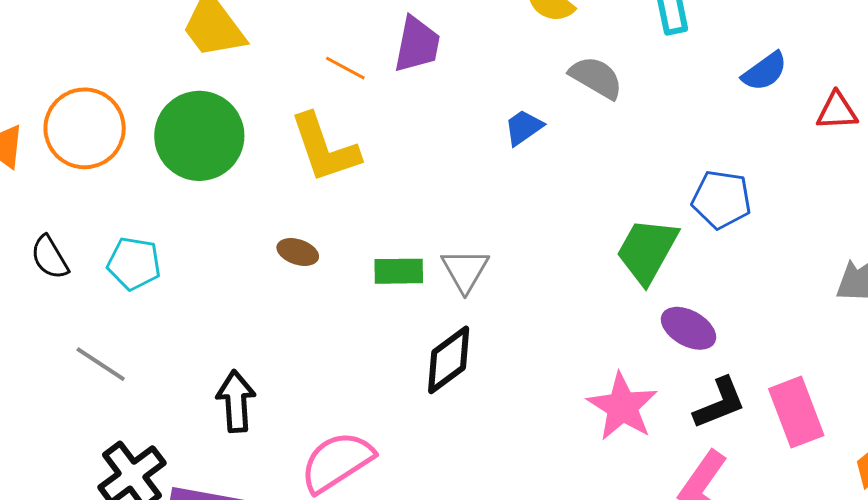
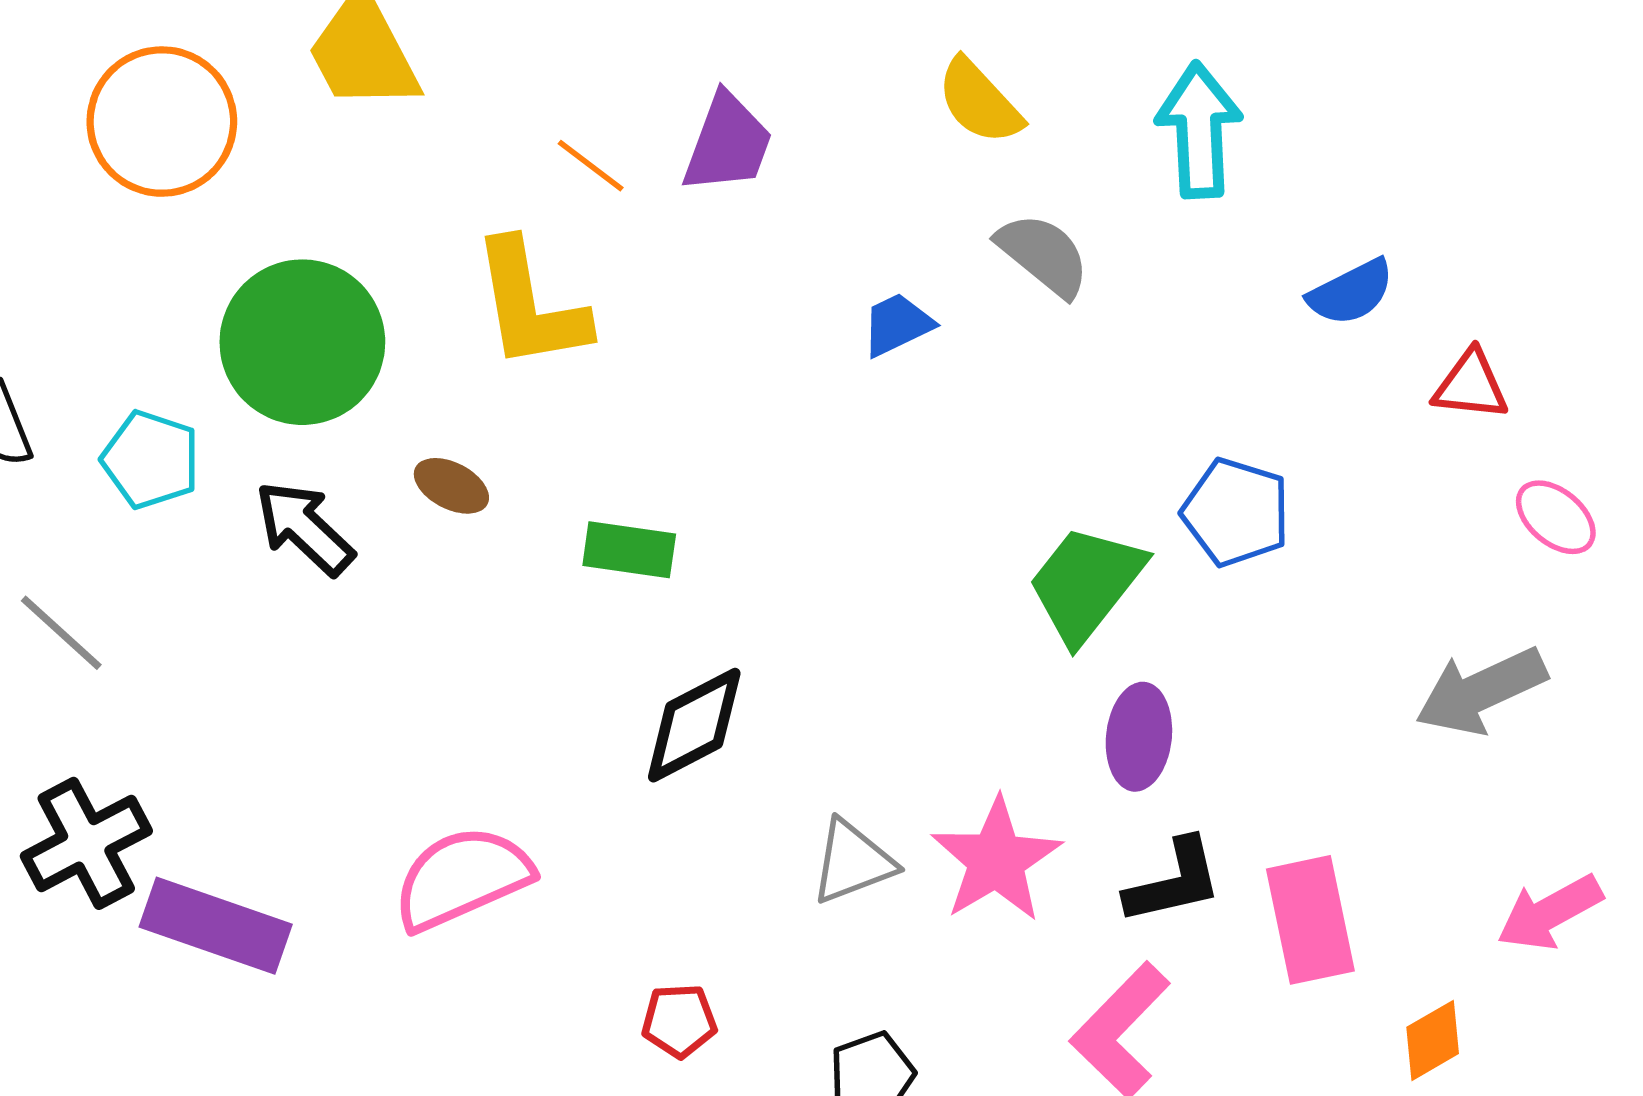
orange circle: (85, 128) -> (162, 122), moved
green circle: (199, 136) -> (302, 342), moved
gray triangle: (465, 270) -> (853, 862), moved, turned 30
purple ellipse: (689, 328) -> (1139, 737), turned 58
black arrow: (236, 401) -> (304, 528), moved, turned -52

